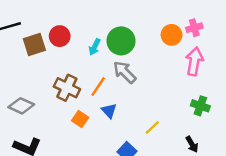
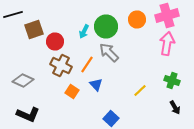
pink cross: (194, 28) -> (167, 16), size x1.6
orange circle: (172, 35) -> (137, 20), moved
red circle: (60, 36) -> (55, 42), moved
yellow line: (152, 127) -> (140, 90), moved
black arrow: (192, 144) -> (175, 108), moved

